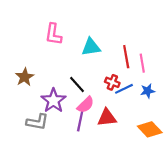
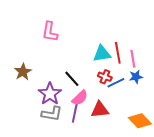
cyan triangle: (91, 47) -> (102, 54), moved
blue star: (148, 91) -> (136, 77), moved
gray L-shape: (37, 122) -> (52, 114), moved

